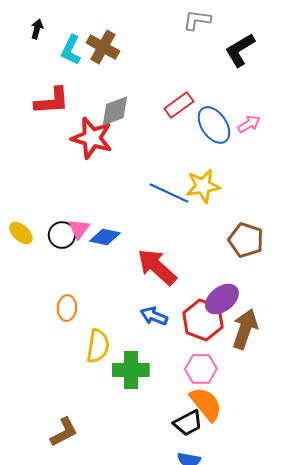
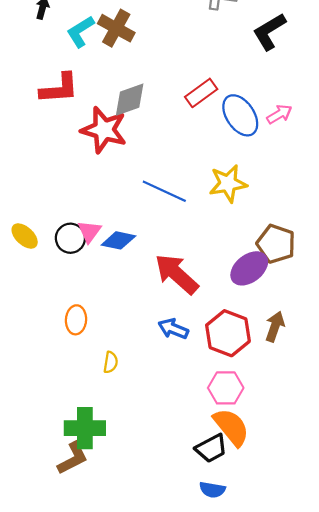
cyan L-shape: (71, 50) -> (80, 31), turned 32
blue line: (169, 193) -> (164, 191), moved
purple ellipse: (222, 299) -> (249, 268), moved
brown arrow: (245, 329) -> (275, 327), moved, size x0.7
yellow semicircle: (98, 346) -> (111, 362), size x0.6
green cross: (131, 370) -> (85, 428), moved

